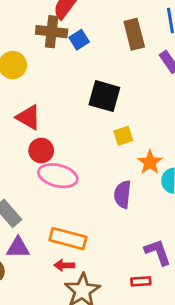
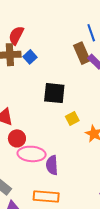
brown rectangle: (134, 34) -> (82, 53), moved
purple semicircle: (123, 194) -> (52, 165), moved

